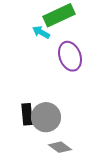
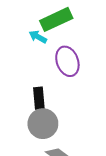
black rectangle: (27, 114) -> (39, 98), moved

